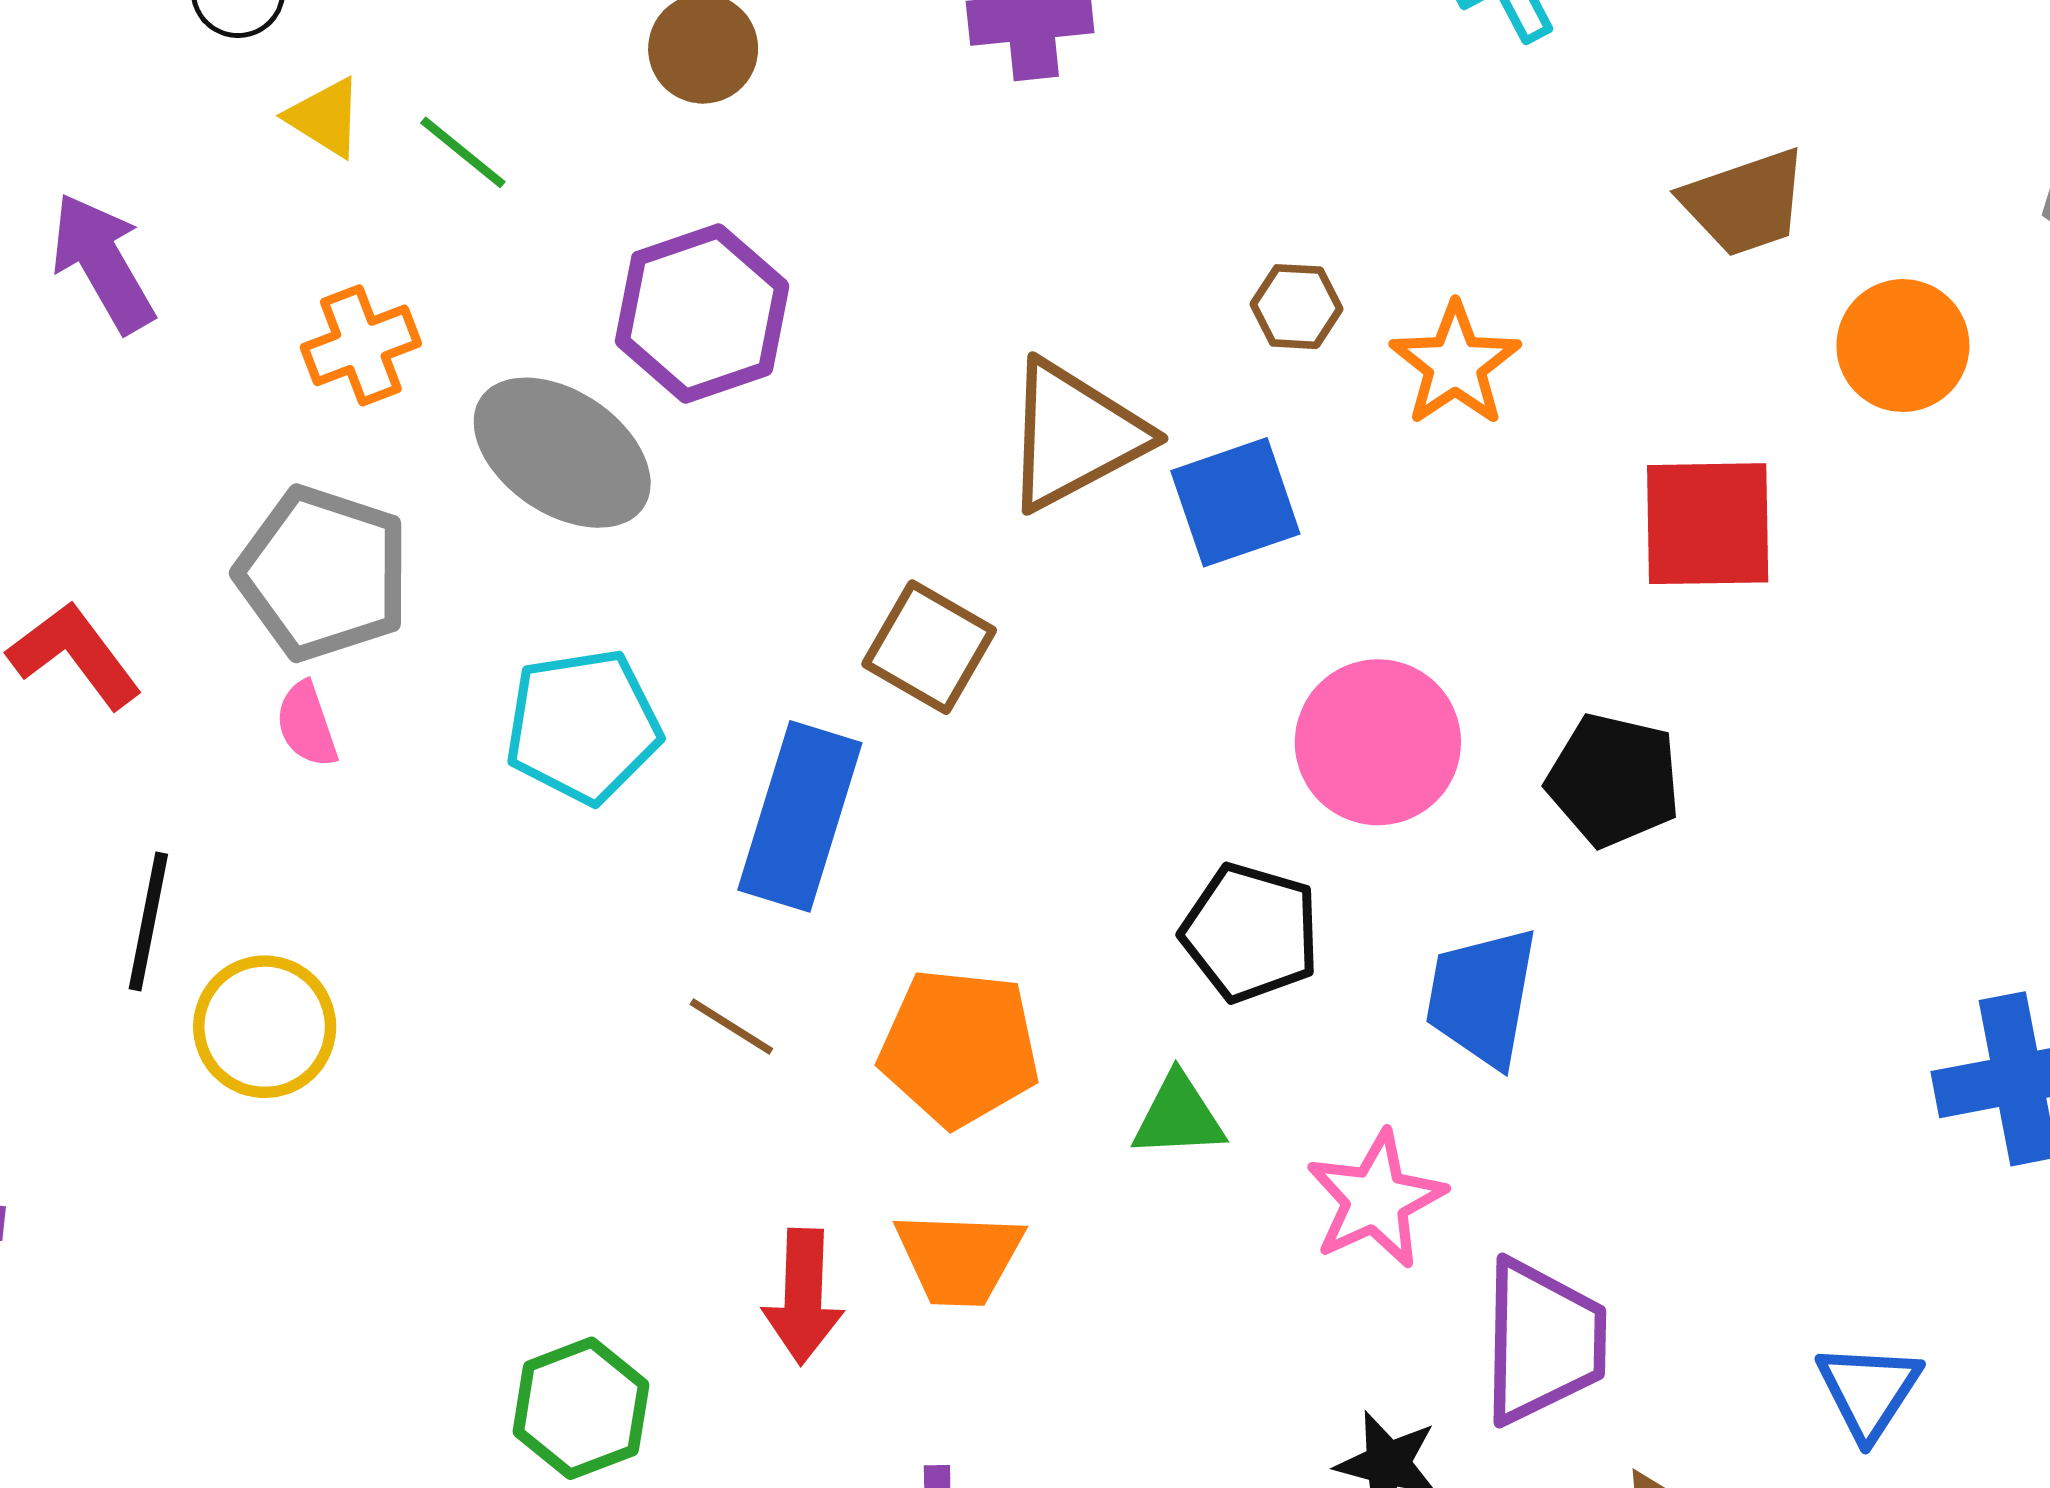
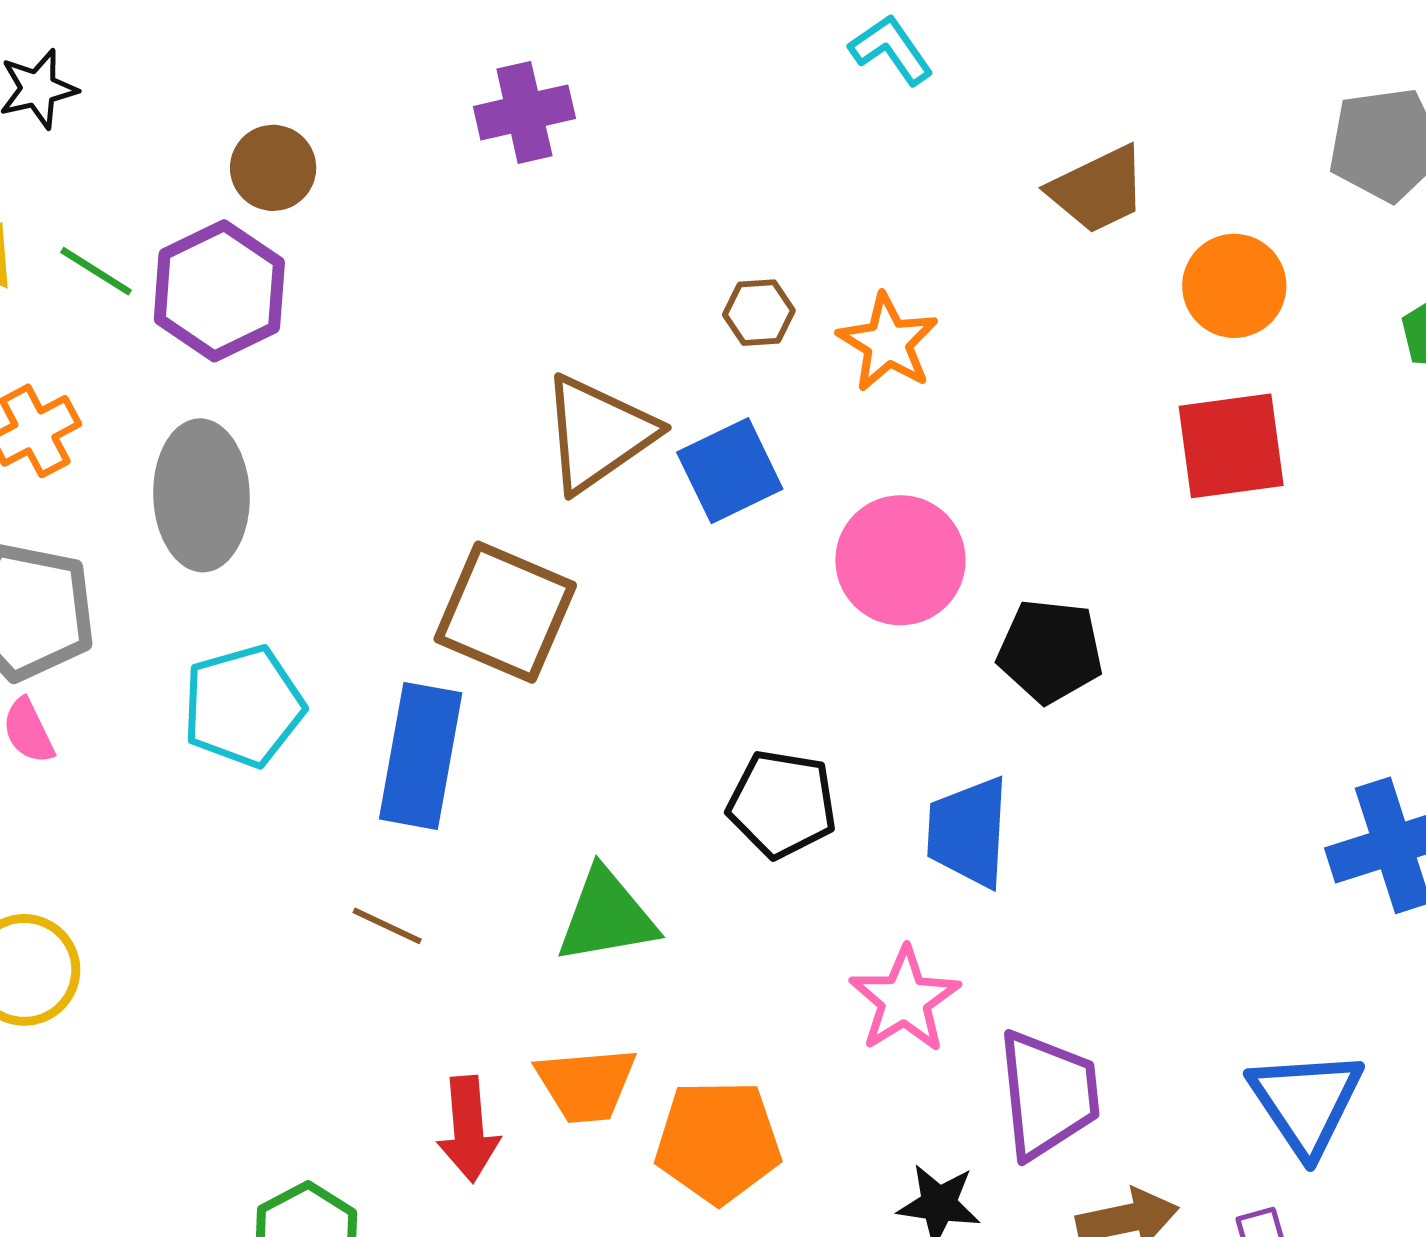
purple hexagon: (702, 313) -> (219, 291), moved
gray ellipse: (562, 453) -> (201, 495), turned 61
red square: (1708, 524) -> (1231, 446), moved
brown square: (929, 647) -> (505, 612), size x1.4
pink circle: (1378, 742) -> (900, 560), moved
orange pentagon: (959, 1047) -> (718, 1142), moved
green triangle: (1178, 1116) -> (607, 916), moved, size x1.4
blue triangle: (1869, 1391) -> (1306, 1102), size x1.4

